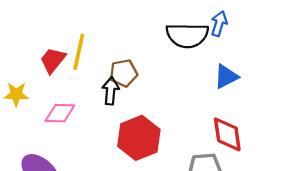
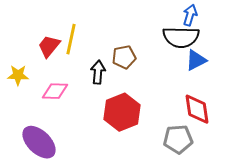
black semicircle: (187, 35) -> (181, 37), moved
brown pentagon: (124, 73) -> (124, 57), moved

